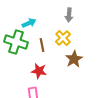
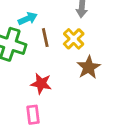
brown line: (42, 45) -> (45, 38), moved

